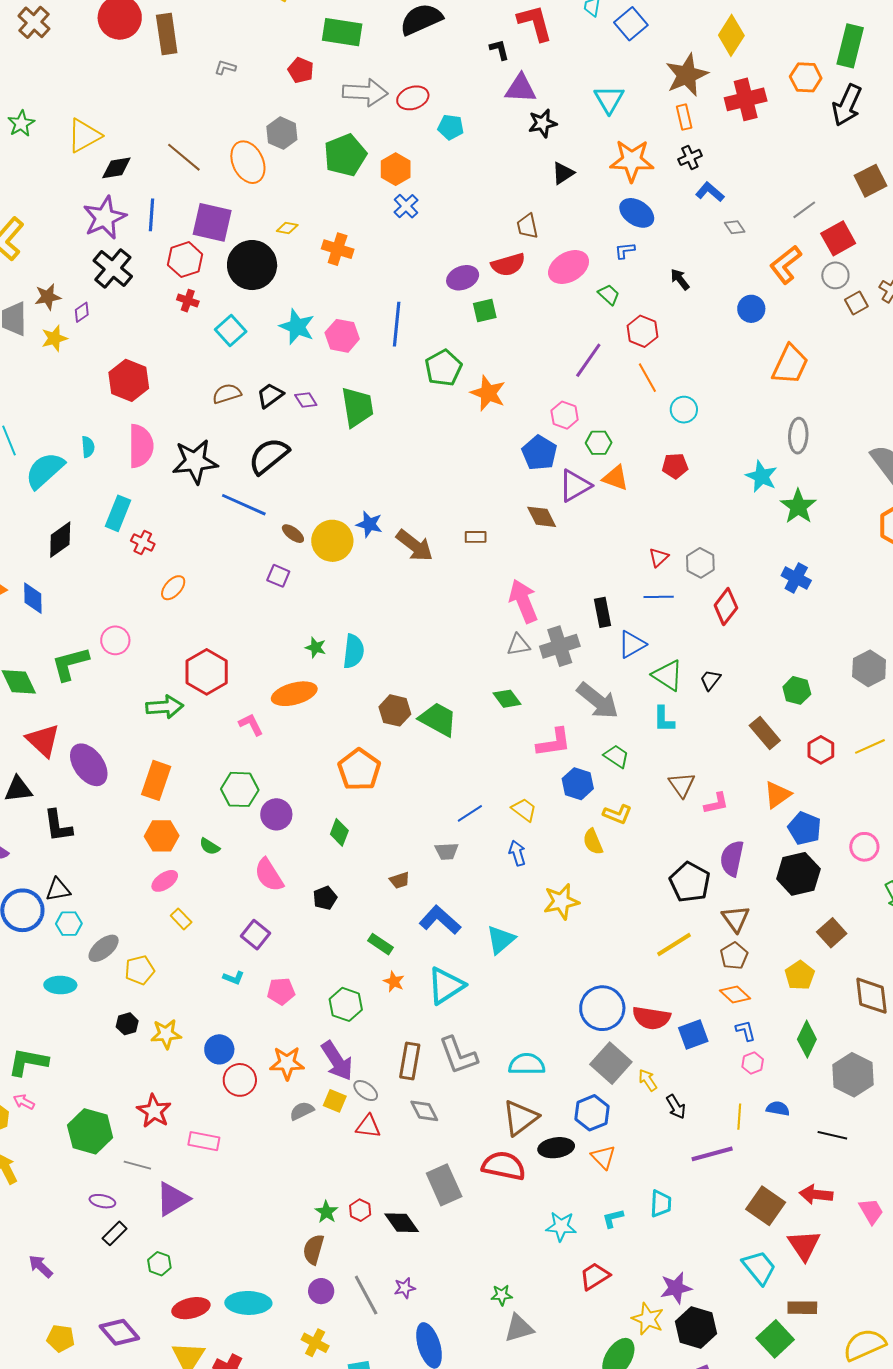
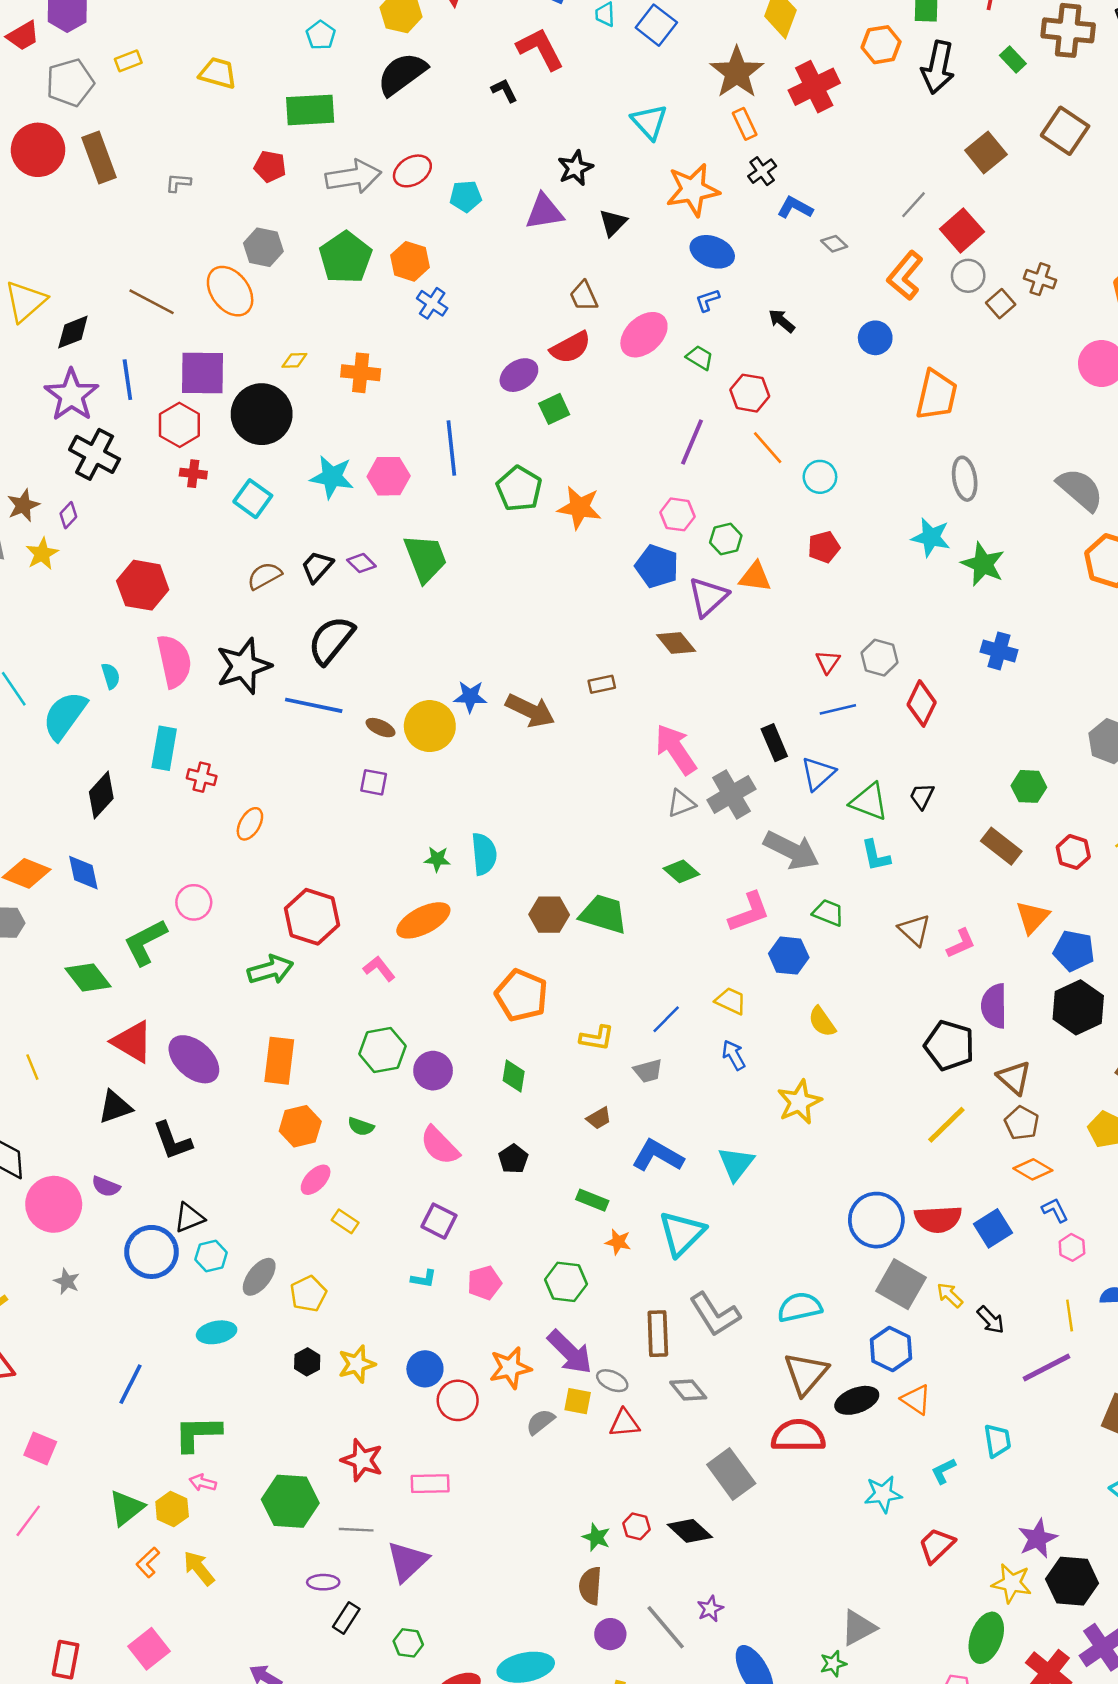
purple triangle: (521, 88) -> (544, 212), moved
yellow L-shape: (617, 814) -> (597, 1038), moved
green star: (502, 1295) -> (833, 1664), moved

